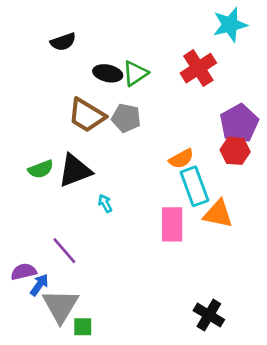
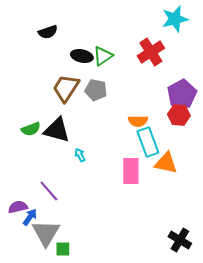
brown trapezoid: (87, 115) -> (66, 88), turned 92
orange semicircle: (181, 159) -> (138, 121), turned 30
black triangle: (75, 171) -> (57, 130), turned 36
black cross: (209, 315) -> (180, 240), moved

